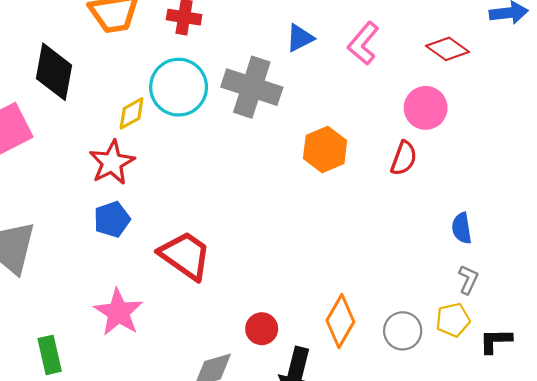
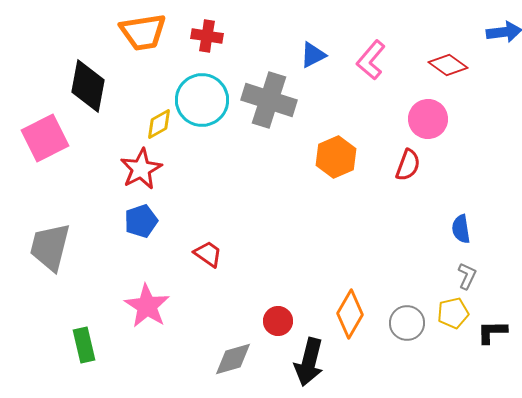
red trapezoid: (185, 255) -> (208, 254), size x0.6

